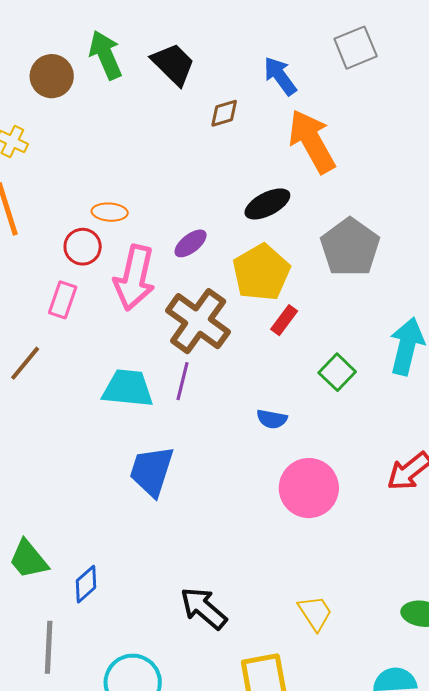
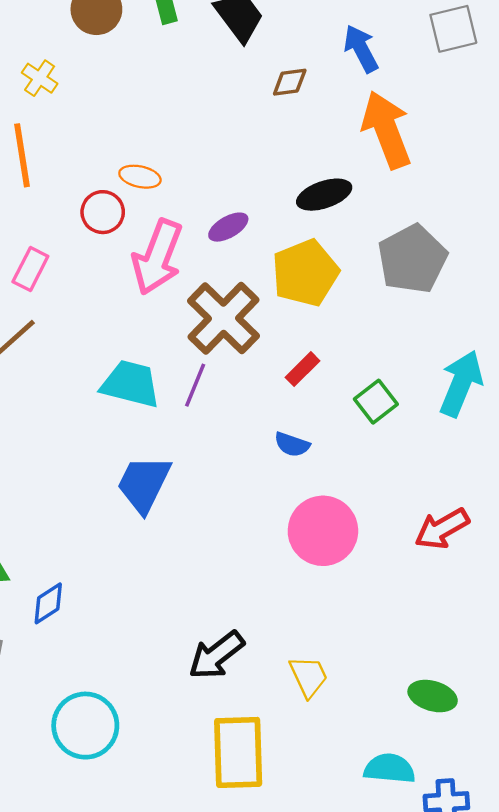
pink rectangle: (63, 300) -> (30, 269), moved
red rectangle: (284, 320) -> (302, 369), moved
black arrow: (204, 608) -> (216, 655), moved, turned -87

